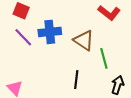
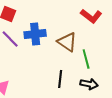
black arrow: (118, 85) -> (89, 84), moved, turned 84

